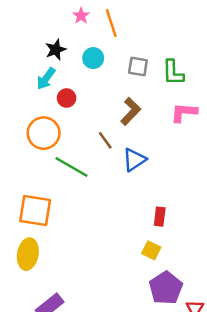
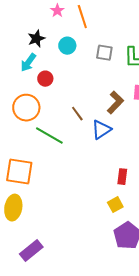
brown L-shape: (131, 111) -> (115, 103), moved
yellow square: (151, 250) -> (115, 205), turned 35

